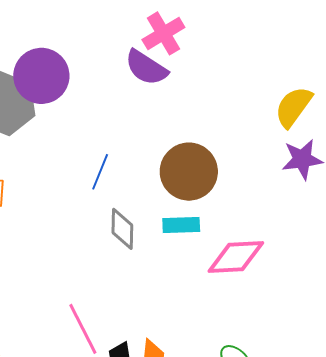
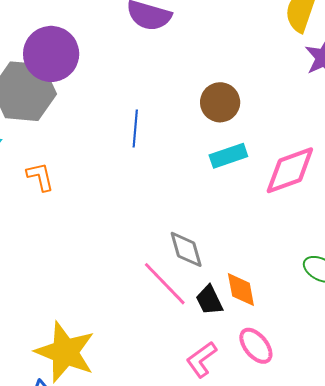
brown circle: (189, 172) -> (220, 102), size x0.7
gray diamond: (122, 229) -> (186, 249), moved

